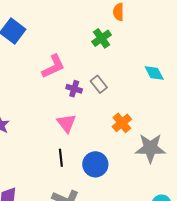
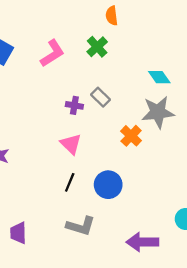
pink L-shape: (53, 66) -> (52, 53), moved
gray star: (150, 148) -> (158, 112), moved
black line: (61, 158) -> (70, 182), turned 36

